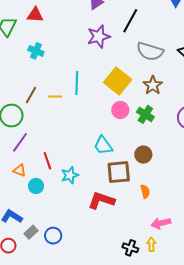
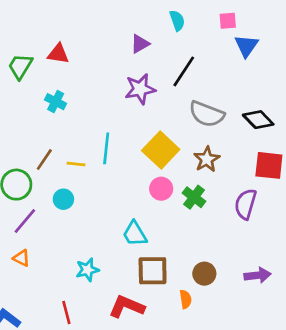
brown circle: (143, 155) -> (204, 274), moved
red line: (47, 161) -> (66, 312), moved
cyan circle: (36, 186) -> (63, 199), moved

